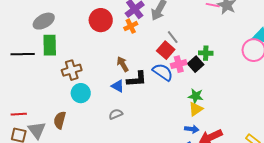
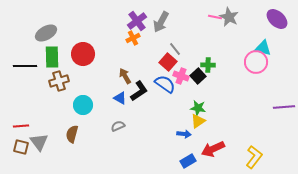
red circle: (101, 20) -> (83, 54), moved
pink cross: (179, 64) -> (181, 76), turned 35
brown cross: (72, 70) -> (59, 81), moved
black L-shape: (137, 79) -> (139, 91), turned -30
brown semicircle: (60, 120) -> (72, 134), moved
blue arrow: (192, 129) -> (184, 134), moved

